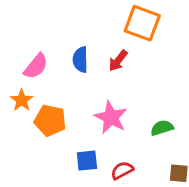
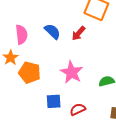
blue semicircle: (80, 60) -> (52, 31), turned 132
pink semicircle: (36, 66) -> (21, 35), turned -48

